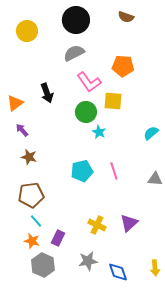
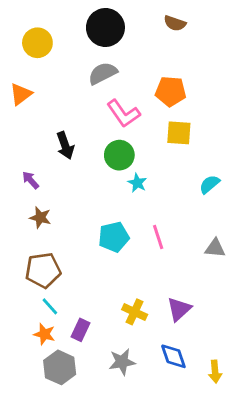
black arrow: (47, 93) -> (65, 145), moved
yellow square: (113, 101) -> (179, 133), moved
orange triangle: (15, 103) -> (21, 94), moved
blue diamond: (118, 272) -> (173, 356), moved

